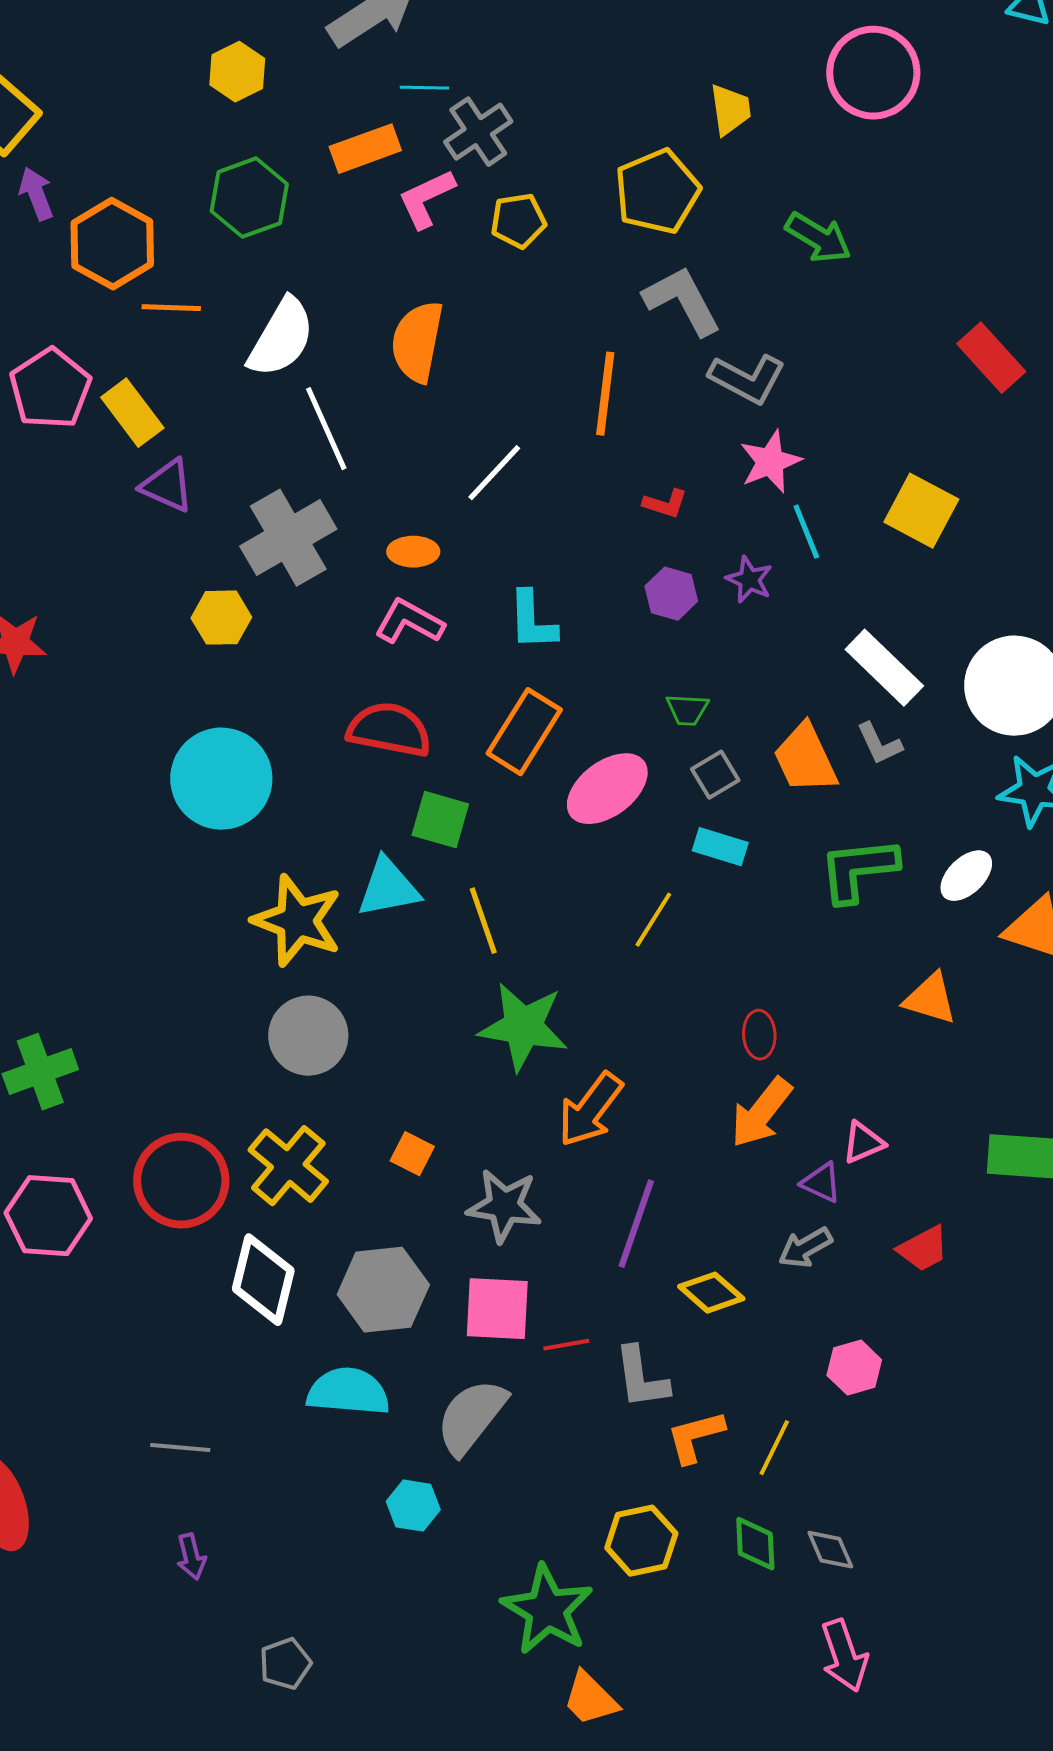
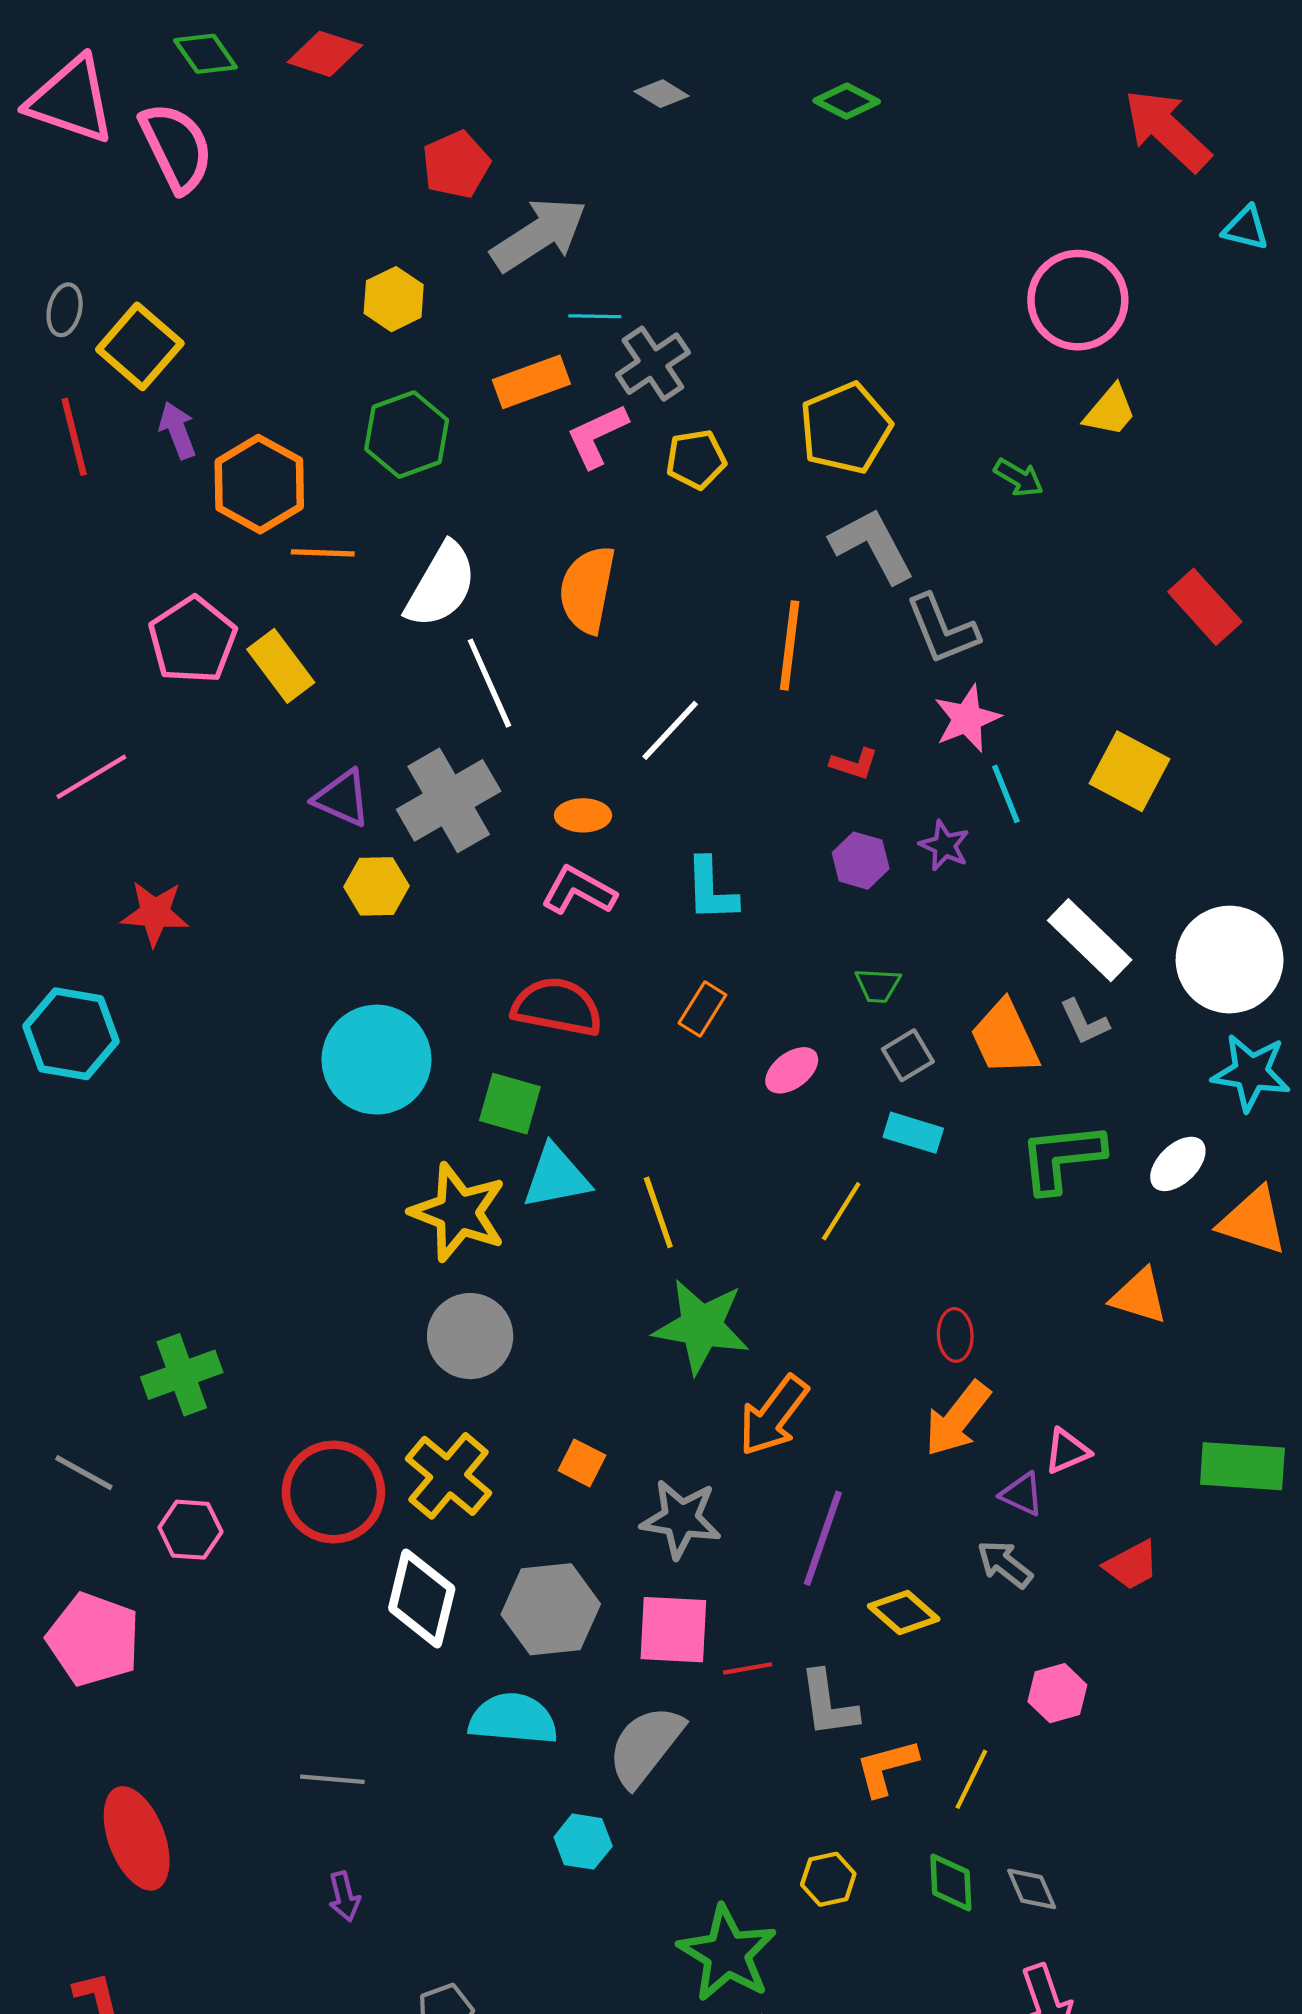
yellow trapezoid: (730, 110) -> (1110, 411), moved, turned 48
green arrow: (818, 238) -> (1019, 478), size x0.7
gray L-shape: (747, 379) -> (942, 629), turned 40
purple triangle: (167, 486) -> (342, 798), moved
orange rectangle: (524, 732) -> (702, 1009), size x0.6
pink ellipse: (607, 789) -> (792, 1070), size x0.6
green square: (440, 820) -> (510, 1104), moved
pink hexagon: (48, 1216) -> (190, 1530), size x0.7
gray arrow: (805, 1248) -> (1005, 1564), turned 68
yellow hexagon: (641, 1541) -> (828, 1879), size x0.7

